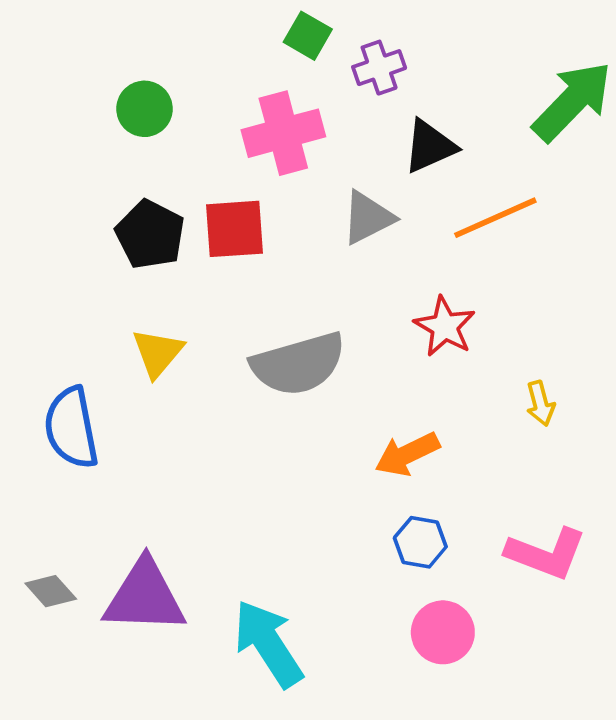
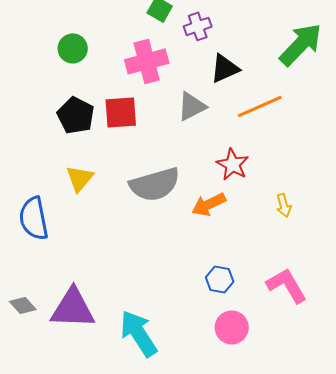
orange arrow: (407, 454) -> (209, 204), moved
pink L-shape: (546, 554) -> (287, 285), turned -141

